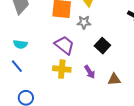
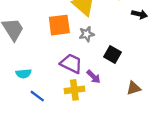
blue line: (17, 66) -> (37, 96), moved
purple arrow: (90, 72) -> (94, 77), moved

